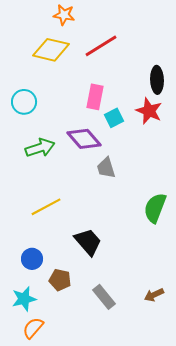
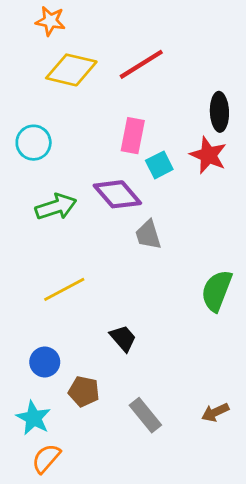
orange star: (64, 15) -> (50, 21), moved
black trapezoid: (88, 242) -> (123, 338), size x0.7
cyan star: (24, 299) -> (34, 418), turned -30

